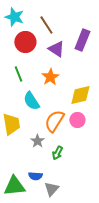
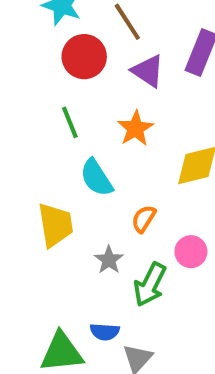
pink circle: (77, 120) -> (191, 252), moved
orange semicircle: (54, 121) -> (144, 219), size x0.6
green arrow: (57, 153) -> (150, 284), size x1.5

